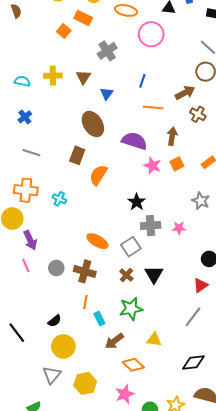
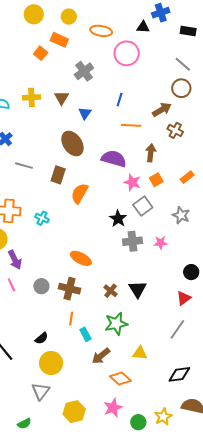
gray line: (31, 153) -> (24, 166), moved
gray square: (131, 247) -> (143, 206), moved
yellow hexagon: (85, 383) -> (74, 412), moved

